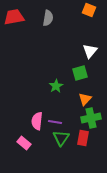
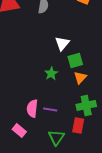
white triangle: (90, 51) -> (62, 43), moved
orange triangle: (85, 99) -> (80, 77), moved
green triangle: (61, 138) -> (56, 137), moved

